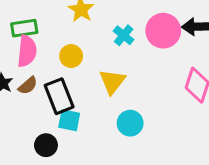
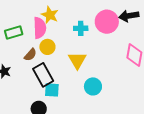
cyan cross: (124, 35) -> (81, 28), turned -32
pink semicircle: (27, 51) -> (40, 28), moved
brown semicircle: (28, 86) -> (30, 55), moved

